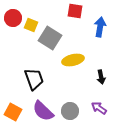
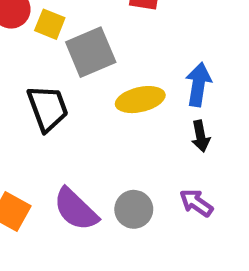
blue arrow: (100, 27) -> (198, 84), moved
gray square: (50, 38) -> (91, 52), turned 35
black trapezoid: (34, 79) -> (48, 108), moved

